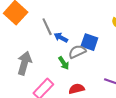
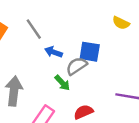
gray line: (47, 27) -> (34, 29), moved

